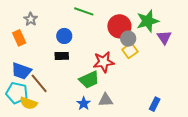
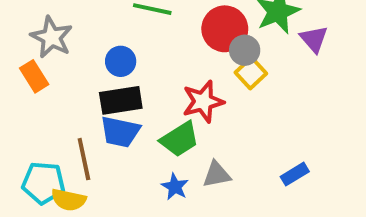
gray star: (31, 19) -> (52, 37), size x1.5
black rectangle: (62, 56) -> (121, 100), size x1.5
blue trapezoid: (21, 71) -> (120, 132), moved
brown line: (39, 83) -> (84, 159), turned 35
blue rectangle: (155, 104) -> (295, 174), moved, turned 40

